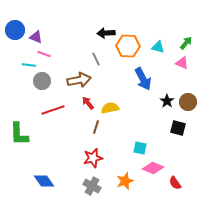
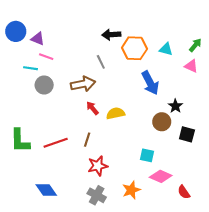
brown circle: (188, 102) -> (162, 122), moved
red line: (53, 110) -> (56, 143), moved
brown line: (96, 127) -> (87, 140), moved

